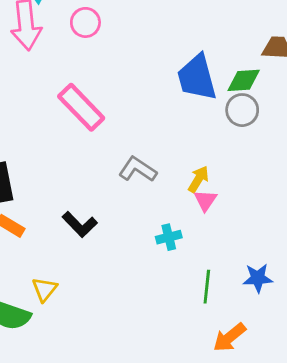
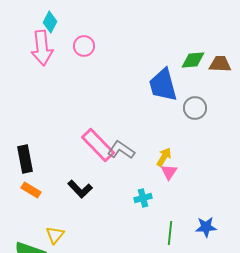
green diamond: (244, 80) -> (193, 60), moved
pink rectangle: (81, 107) -> (98, 145), moved

